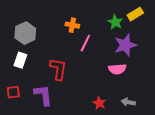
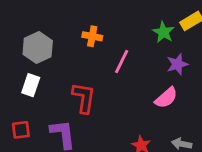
orange cross: (72, 25) -> (92, 36), moved
purple star: (125, 45) -> (177, 64), size x0.7
pink semicircle: (117, 69) -> (166, 98), turned -36

